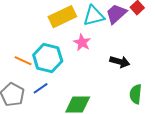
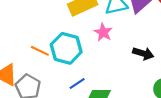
blue line: (41, 88) -> (77, 83), moved

